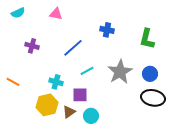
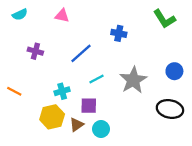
green L-shape: (147, 39) -> (164, 19), moved, turned -45
blue circle: (150, 74) -> (174, 71), moved
cyan cross: (56, 82) -> (62, 91), turned -32

